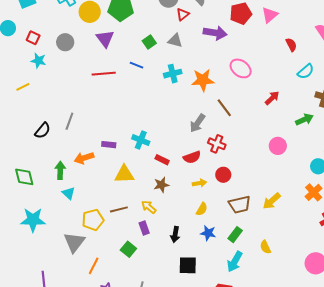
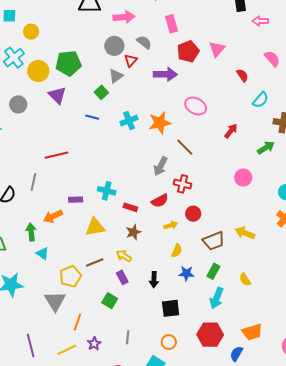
gray triangle: (175, 41) -> (116, 76), moved, turned -42
red line: (104, 74) -> (57, 155), moved
yellow arrow: (272, 201) -> (245, 233), turned 72

